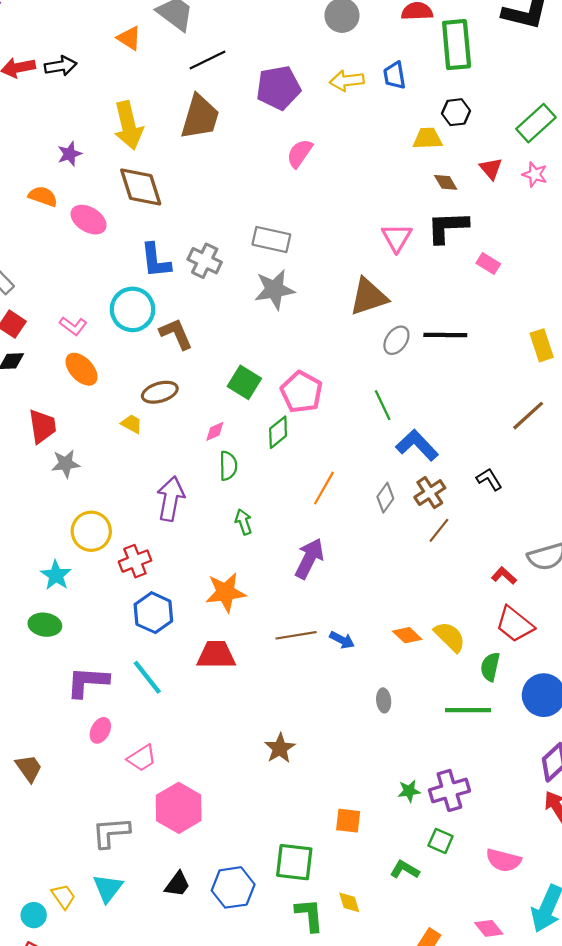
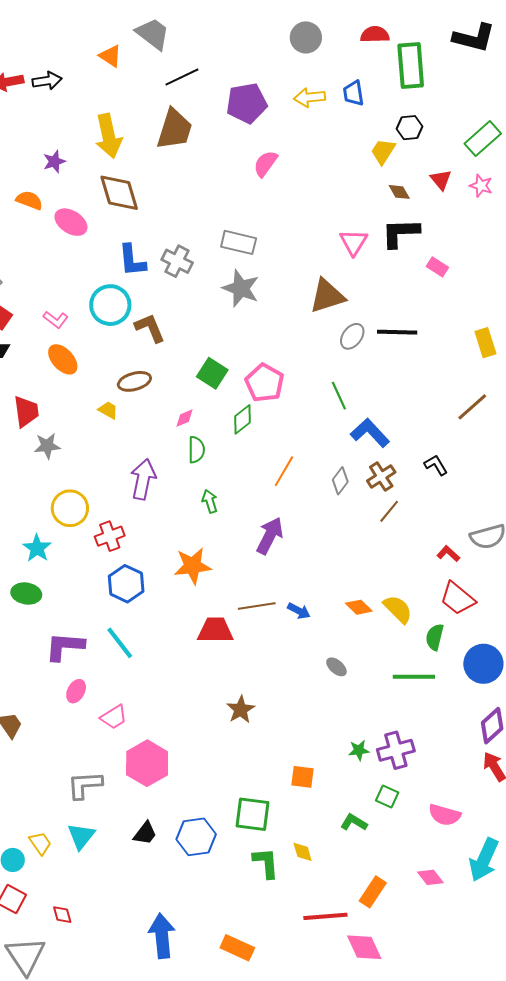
yellow trapezoid: (428, 138) -> (383, 151), turned -56
gray star: (274, 290) -> (241, 288), turned 30
red trapezoid: (216, 655) -> (215, 630), moved
gray ellipse: (384, 700) -> (336, 667), turned -45

